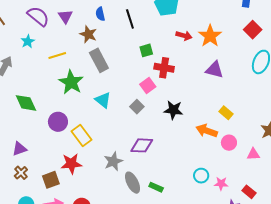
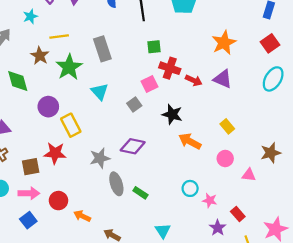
brown star: (88, 34) -> (40, 56), moved
red arrow: (184, 36) -> (194, 80), moved
orange arrow: (207, 131) -> (190, 141), moved

